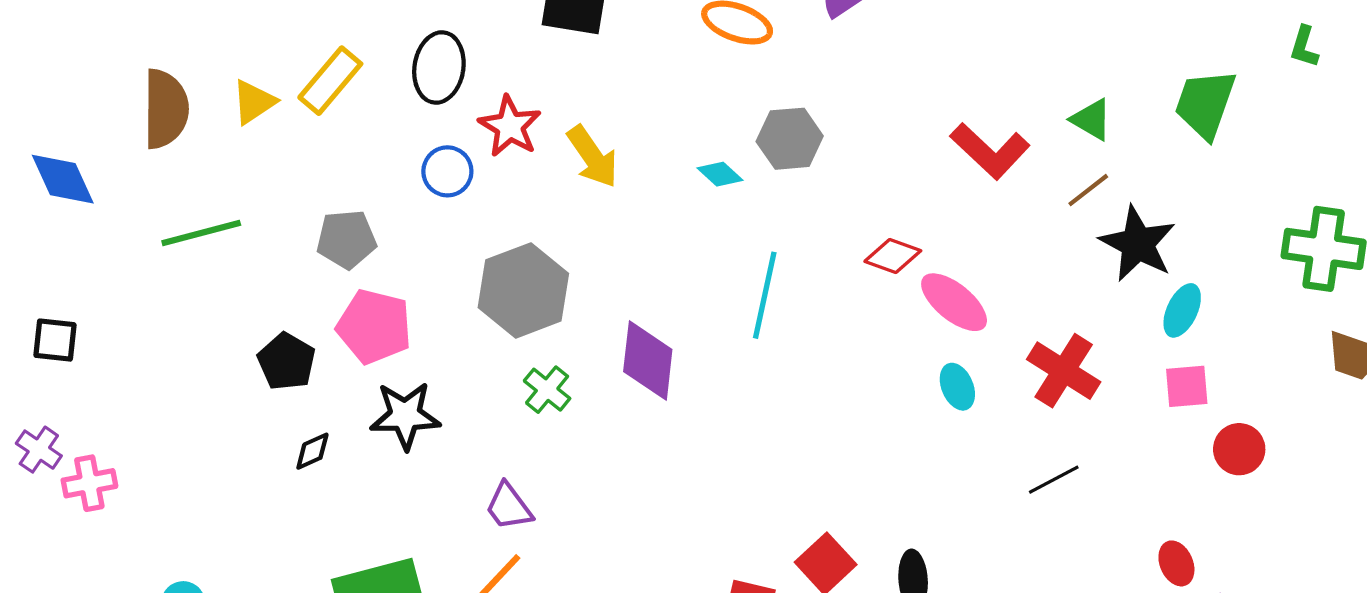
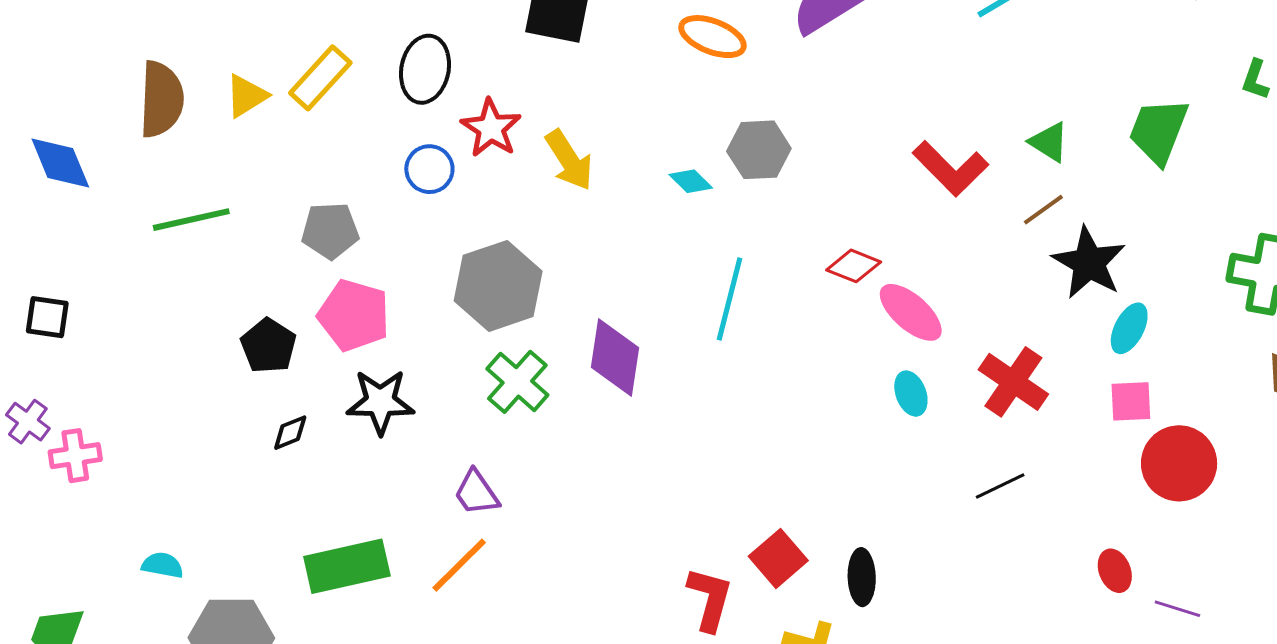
green cross: (547, 390) -> (517, 382), size x1.4
red circle: (1239, 449) -> (1179, 463), size x1.5

